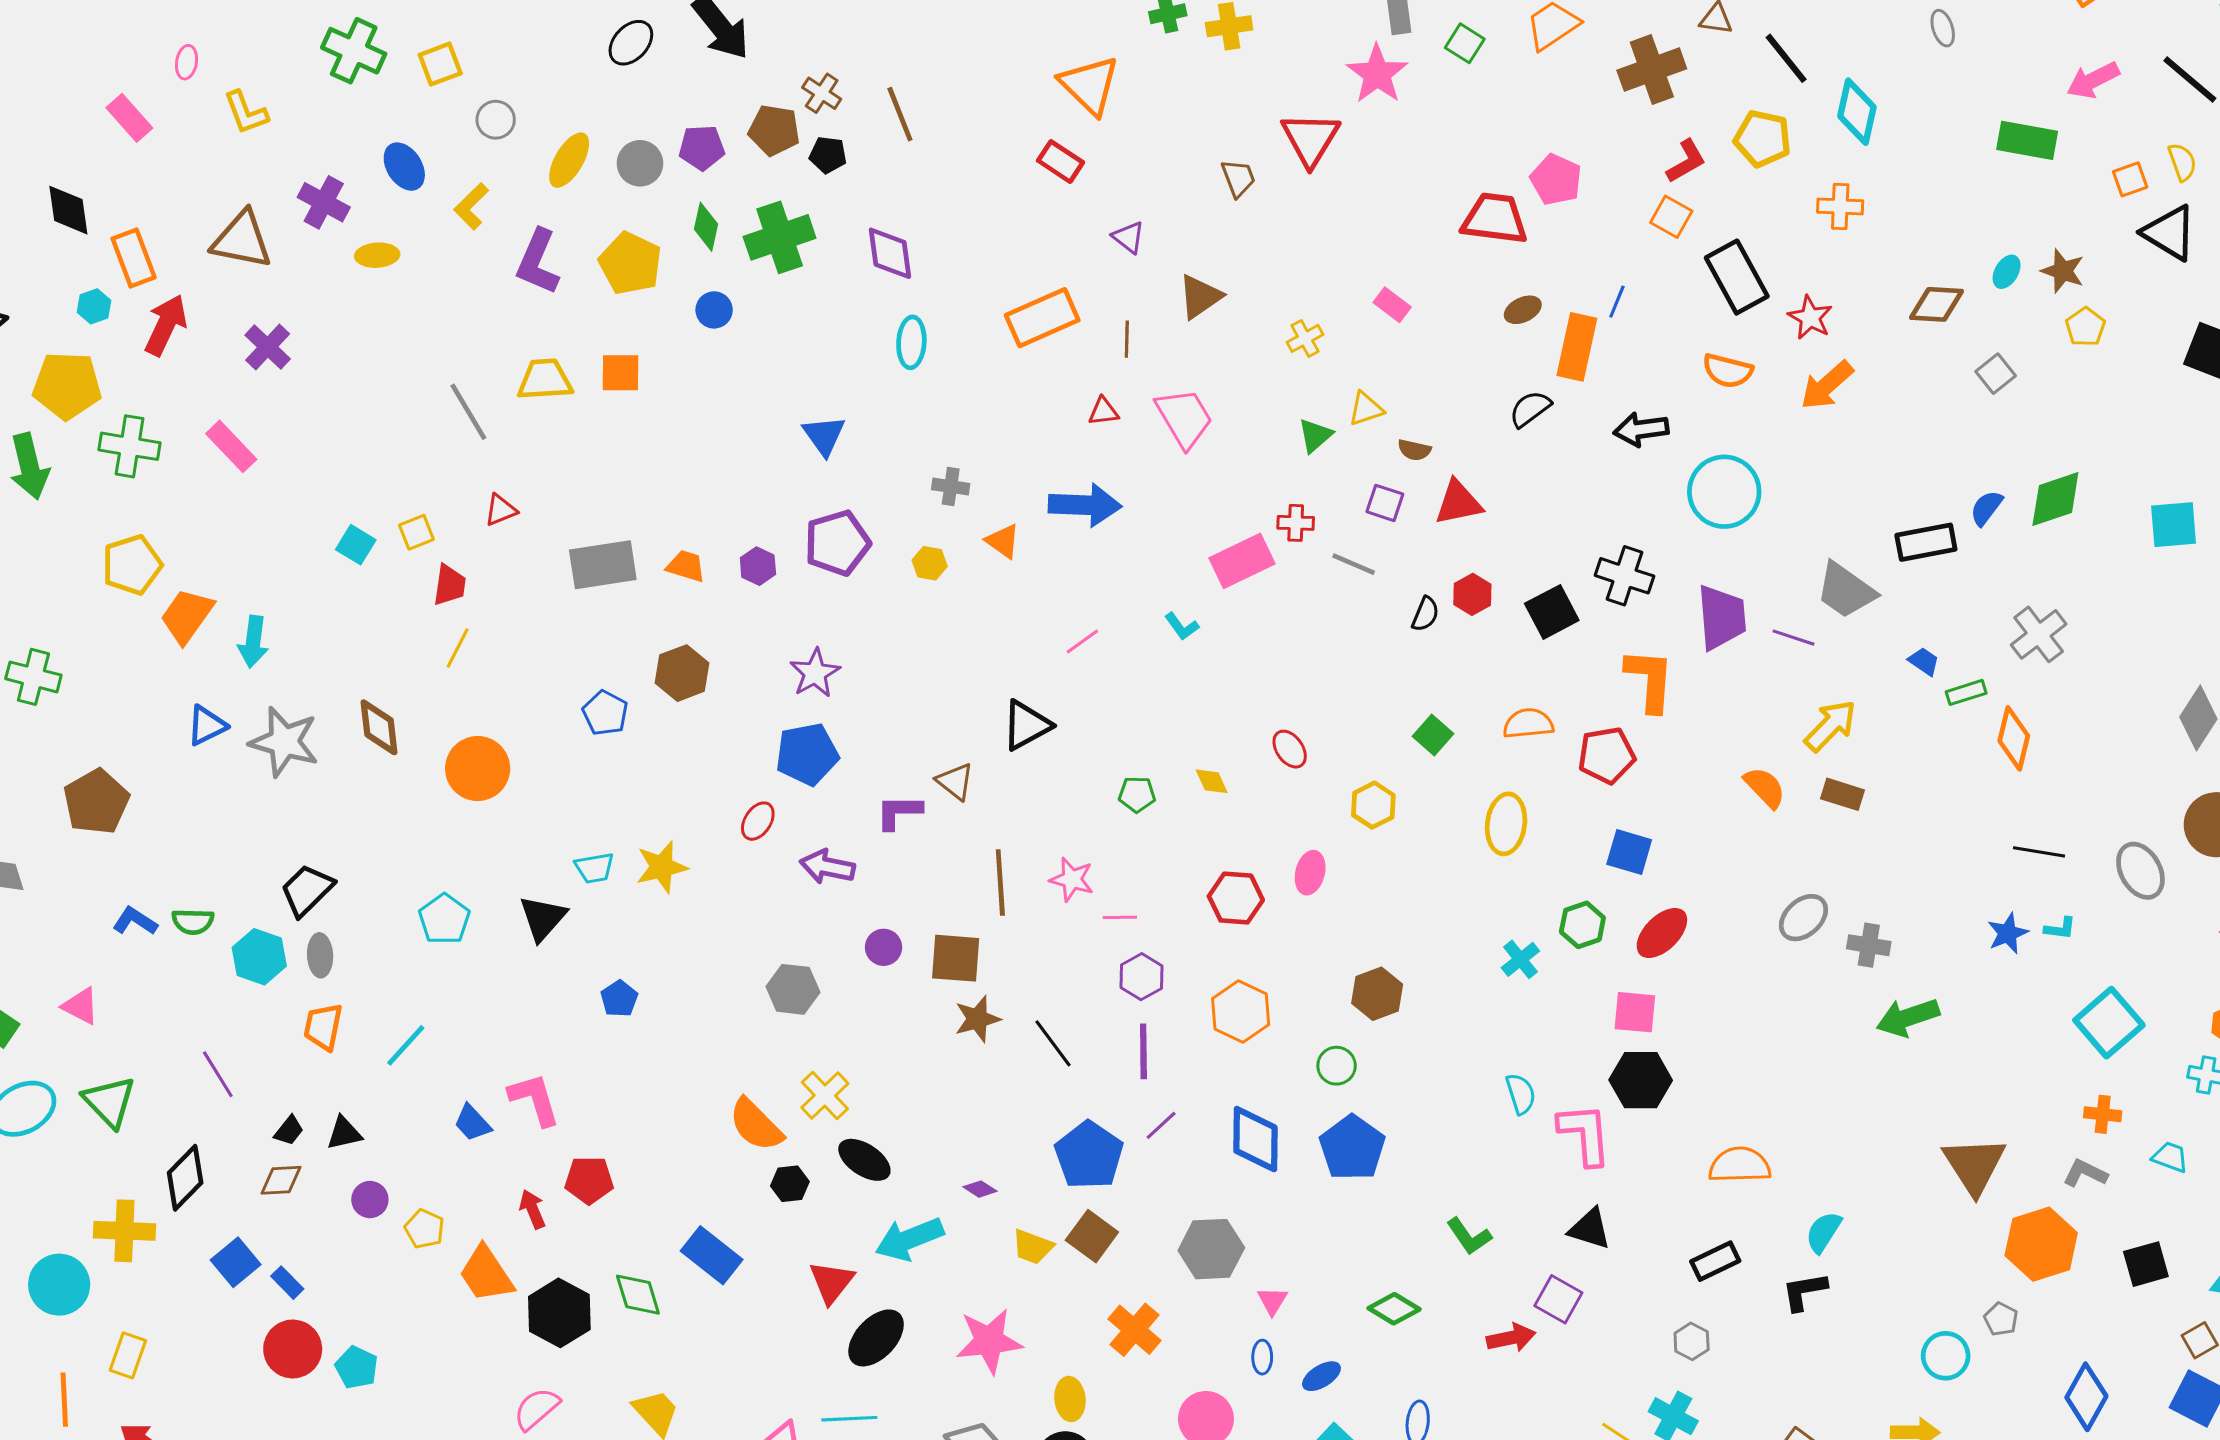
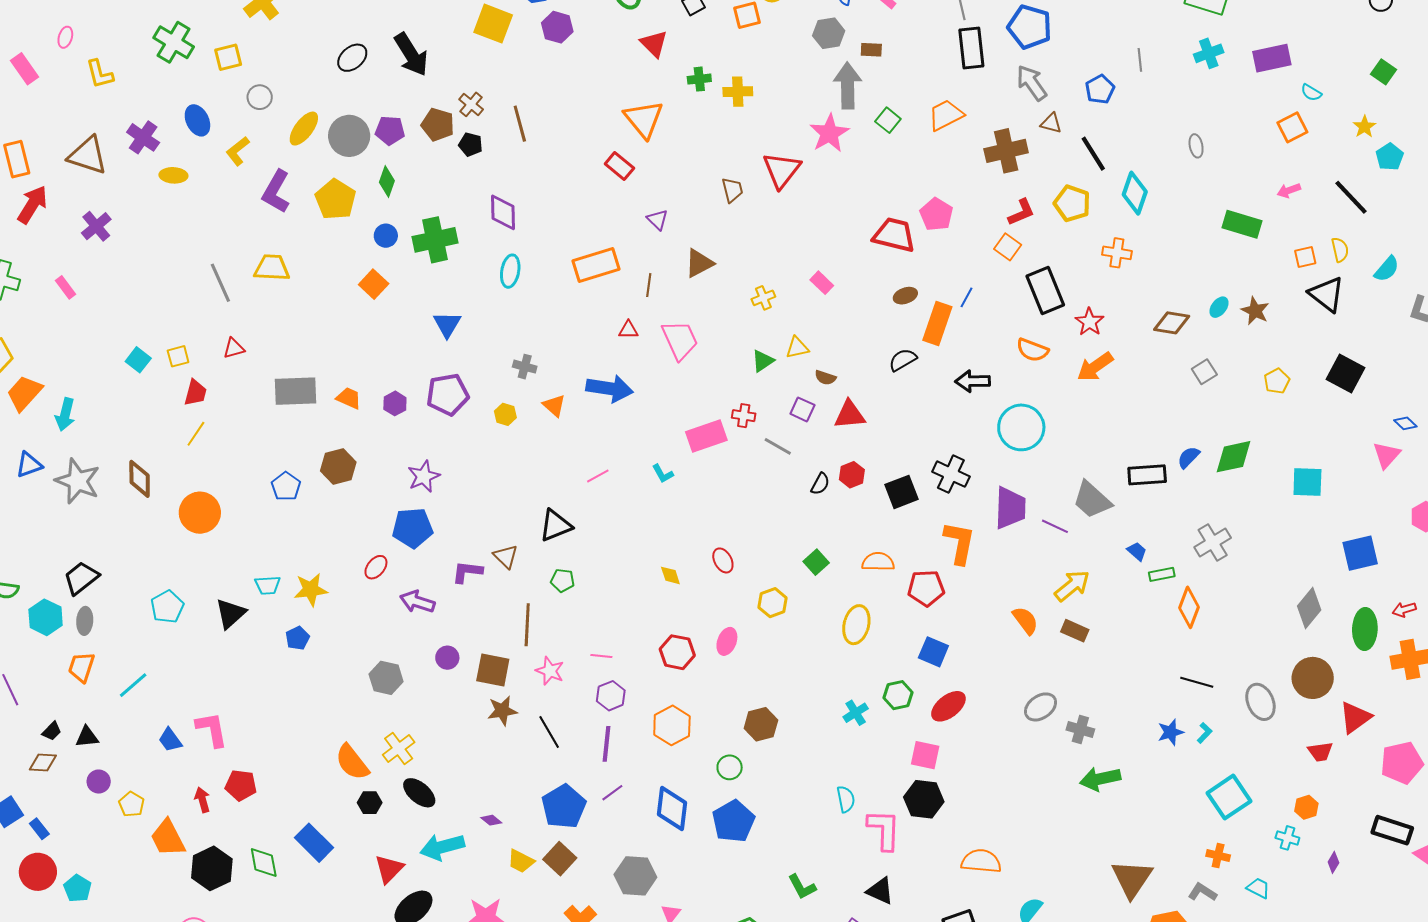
pink arrow: (2093, 80) -> (1289, 190), size x0.7
gray circle: (640, 163) -> (349, 136), size x1.4
green cross: (780, 237) -> (435, 240), moved
yellow pentagon: (2085, 327) -> (1277, 381), moved
orange square: (620, 373) -> (374, 284), moved, turned 36
pink rectangle: (231, 446) -> (65, 287), size x0.7
green pentagon: (1137, 794) -> (563, 580), moved
pink star: (1072, 879) -> (550, 671), moved
cyan L-shape: (2060, 928) -> (1205, 733), turned -60
blue pentagon: (619, 999) -> (298, 638), moved

